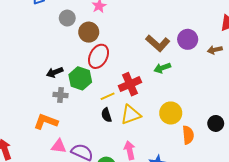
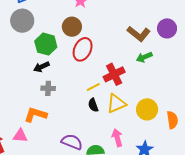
gray circle: (67, 18) -> (22, 21), moved, size x1.5
green hexagon: (80, 78) -> (46, 44), moved
yellow circle: (171, 113) -> (147, 109), moved
pink triangle: (59, 146) -> (20, 136), moved

